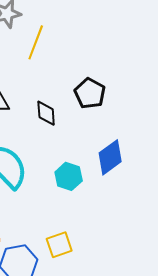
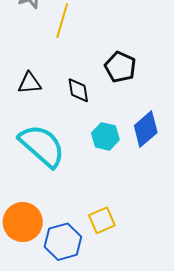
cyan hexagon: (69, 176) -> (105, 136), moved

